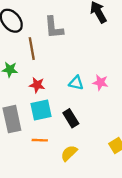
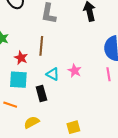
brown line: (32, 49) -> (41, 46), moved
cyan triangle: (76, 83) -> (53, 74), moved

